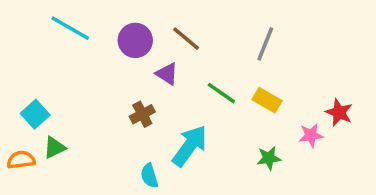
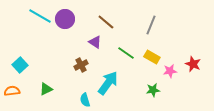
purple circle: (135, 40) -> (65, 19), moved
pink star: (311, 135) -> (170, 71), moved
green triangle: (54, 148) -> (46, 89), moved

